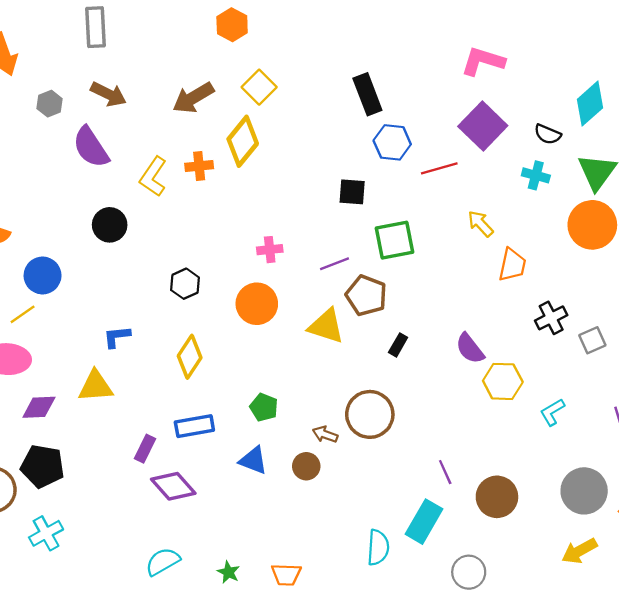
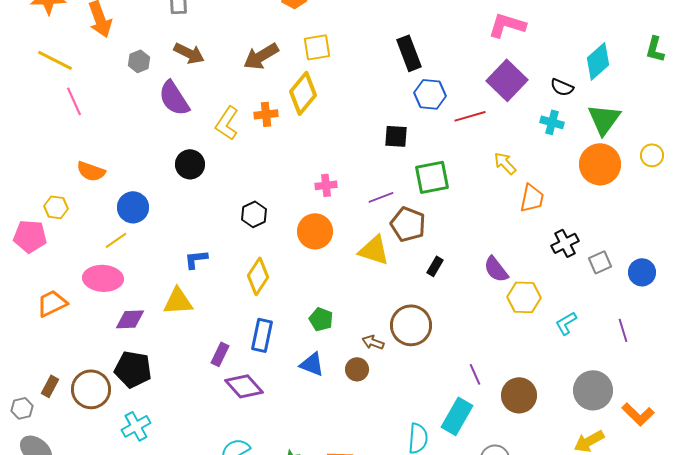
yellow square: (259, 87) -> (317, 47), turned 36
blue rectangle: (194, 426) -> (262, 335), turned -68

